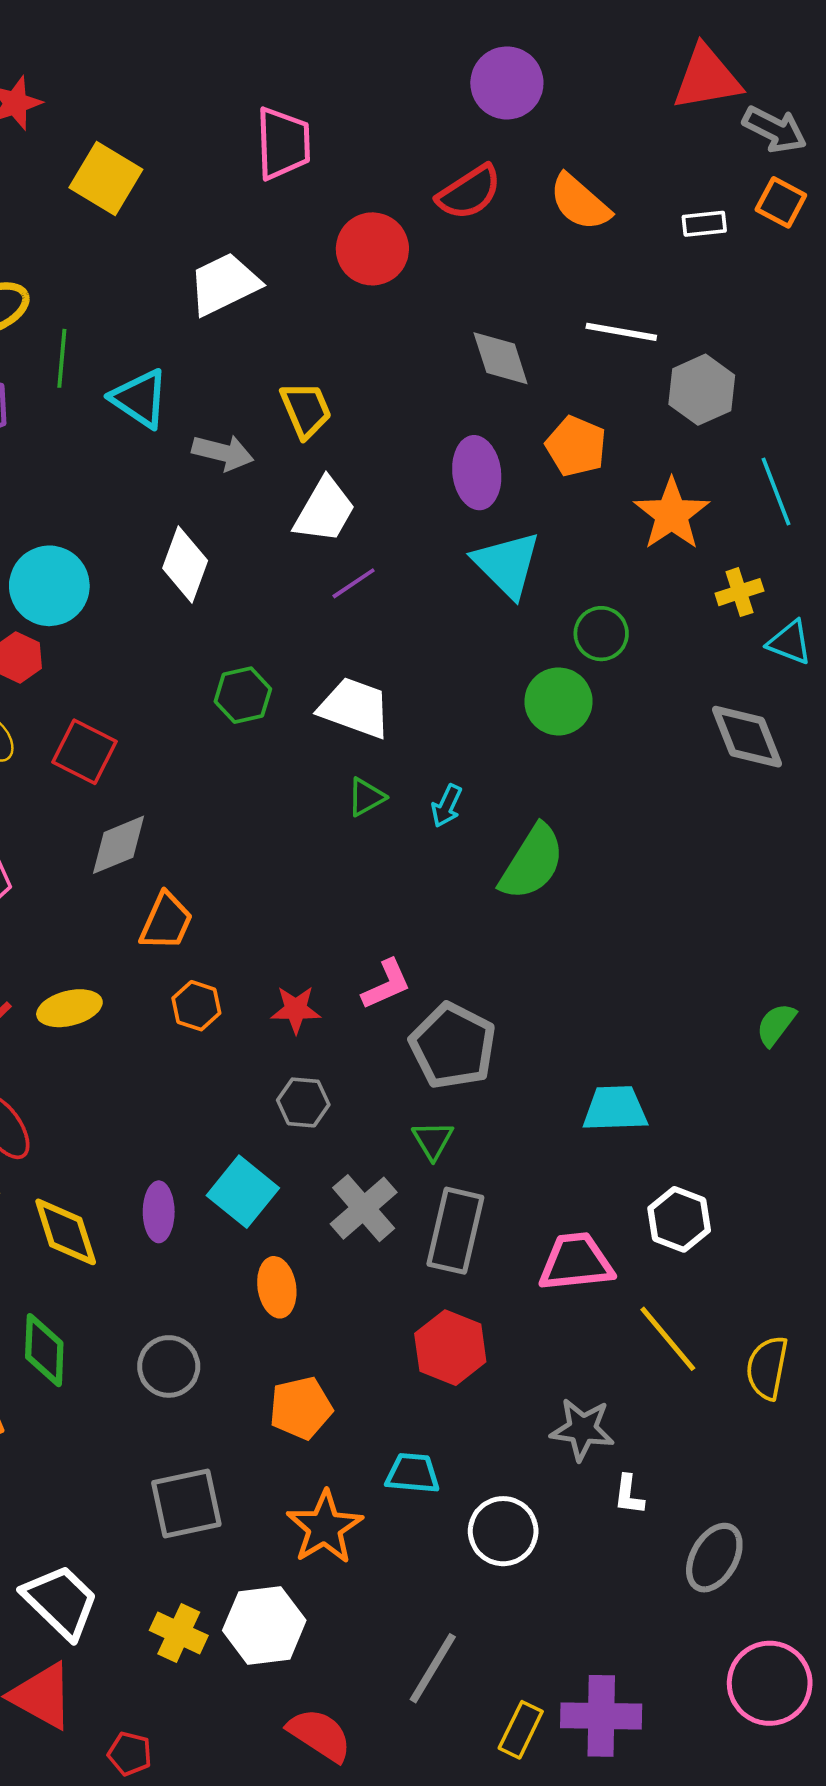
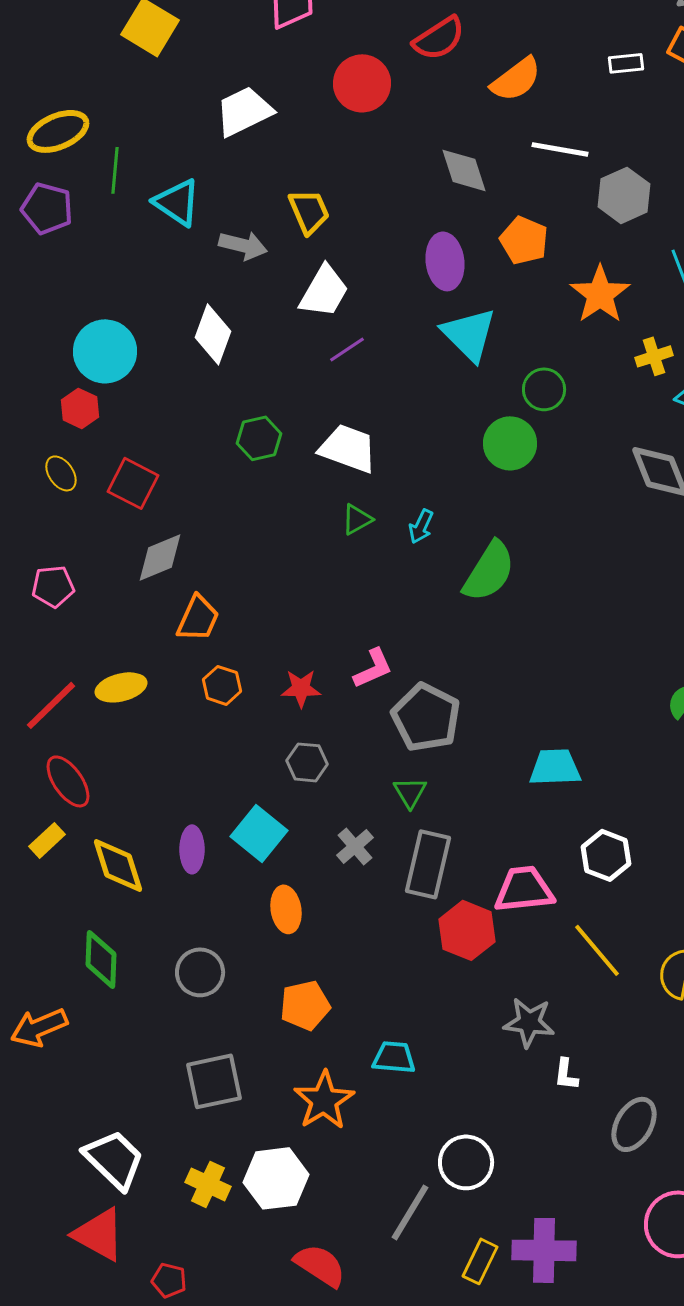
orange semicircle: (580, 202) -> (516, 79), moved, turned -78
gray cross: (364, 1208) -> (355, 846), size x0.7
red hexagon: (450, 1348) -> (467, 930), moved
white circle: (503, 1531) -> (466, 1162), moved

